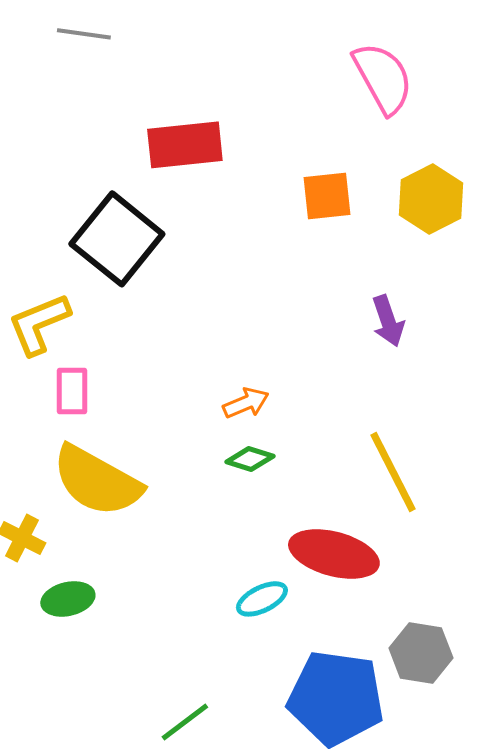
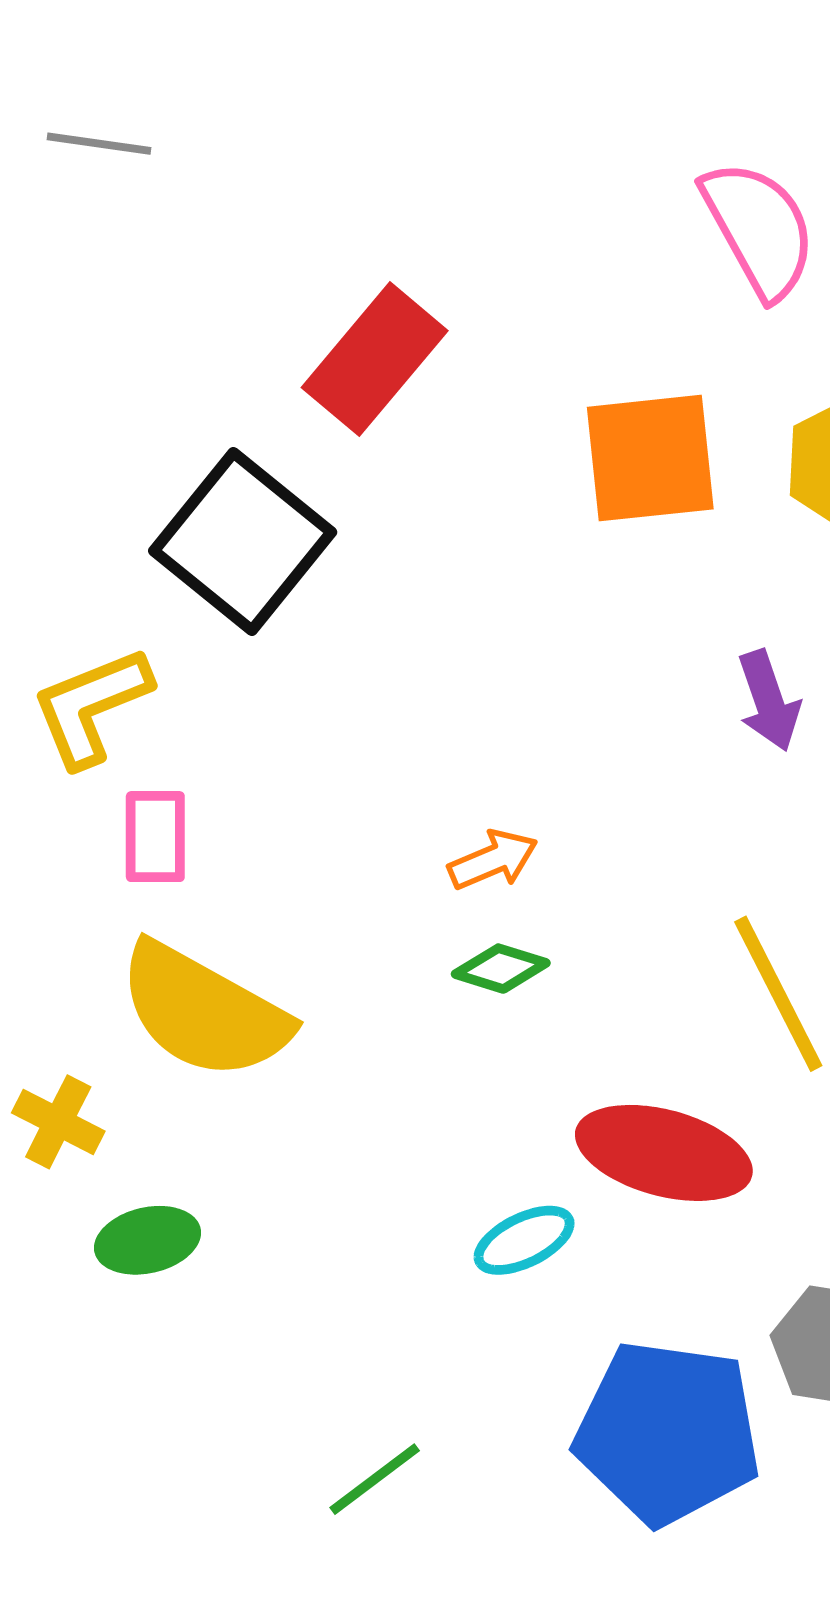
gray line: (84, 34) -> (99, 144), moved
red rectangle: (185, 145) -> (375, 359), turned -44
orange square: (327, 196) -> (650, 458), size x1.4

